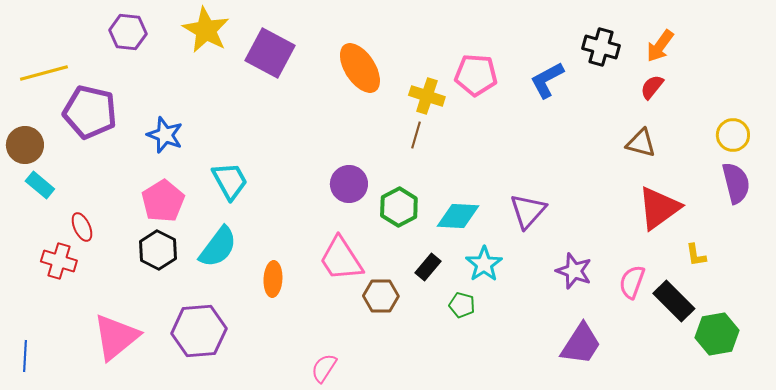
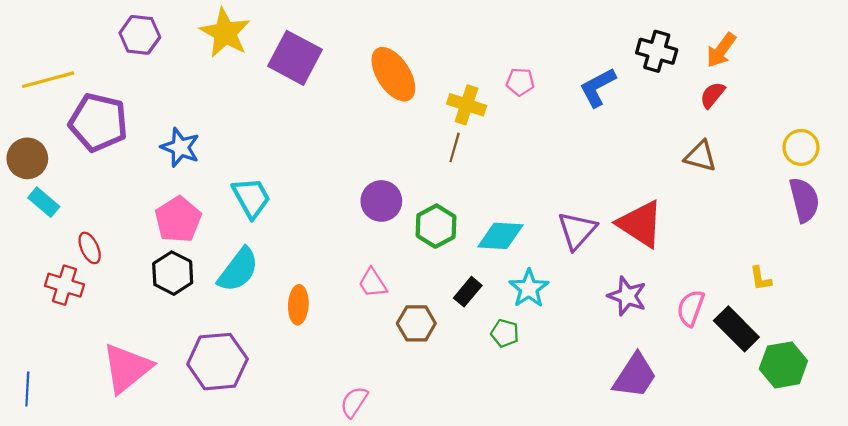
pink pentagon: (476, 75) -> (520, 82), size x0.6
red triangle: (659, 208) -> (640, 224), moved, turned -51
pink trapezoid: (341, 259) -> (373, 283), size x0.6

